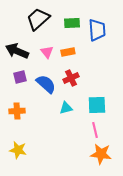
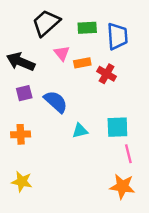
pink triangle: (47, 52) -> (62, 53), moved
red cross: (71, 78) -> (107, 74), moved, turned -35
pink line: (95, 130) -> (128, 154), moved

